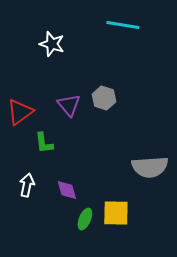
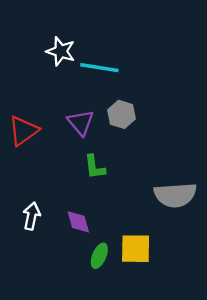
cyan line: (123, 25) -> (99, 68), moved
green L-shape: (44, 143) -> (95, 167), moved

